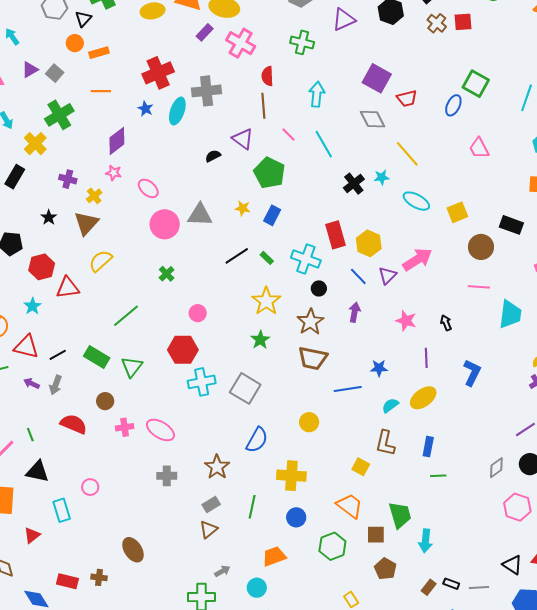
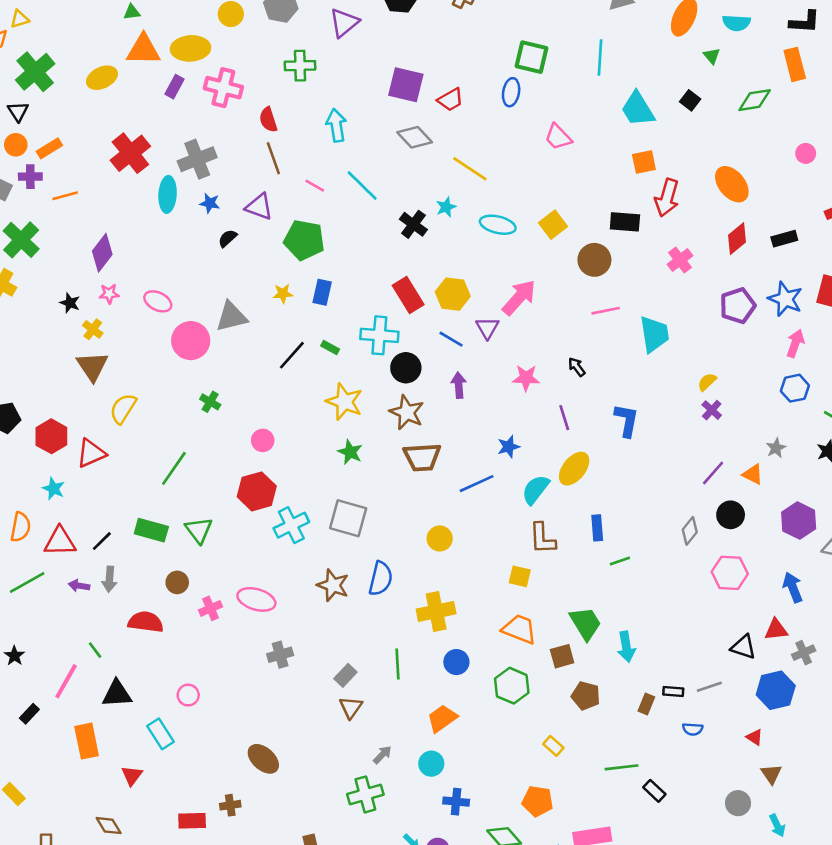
blue star: (145, 109) -> (210, 203), moved
purple cross: (68, 179) -> (30, 177), moved
black star: (49, 217) -> (70, 303), moved
black circle: (319, 288) -> (406, 368), size x1.5
cyan semicircle: (390, 405) -> (535, 490), size x1.4
brown star: (217, 467) -> (333, 585), moved

